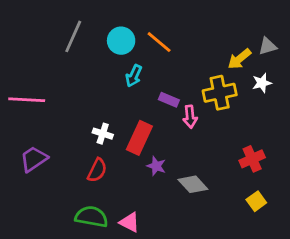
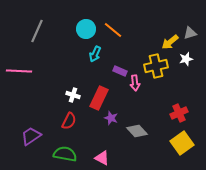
gray line: (73, 36) -> (37, 31), moved
purple trapezoid: (34, 159) -> (31, 136), moved
yellow square: (256, 201) -> (182, 143), size x1.6
pink triangle: (130, 222) -> (102, 158), moved

